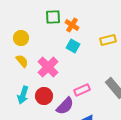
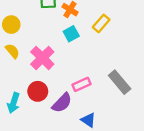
yellow rectangle: (108, 40) -> (101, 23), moved, turned -35
cyan square: (73, 46) -> (71, 34), turned 32
cyan arrow: (23, 95) -> (14, 103), moved

